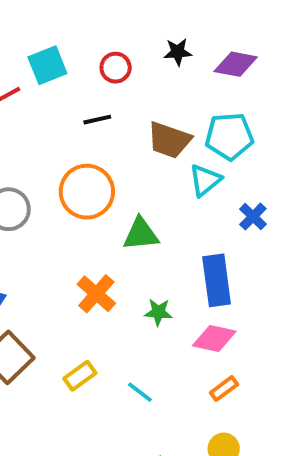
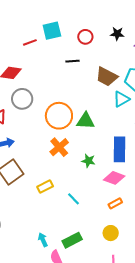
orange circle: (87, 192) -> (59, 116), moved

